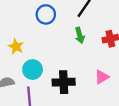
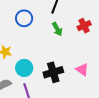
pink triangle: (102, 77) -> (82, 70), moved, turned -40

